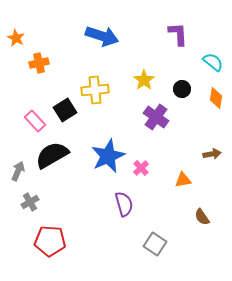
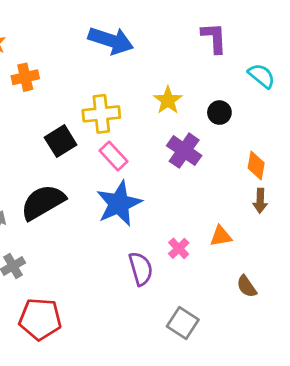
orange diamond: (216, 98) -> (256, 165), moved
pink rectangle: (35, 121) -> (114, 156), moved
brown arrow: (212, 154) -> (260, 201), turned 102
pink cross: (141, 168) -> (179, 248), moved

